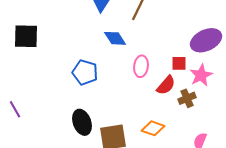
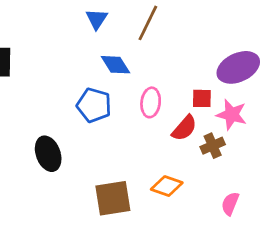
blue pentagon: (85, 72) -> (94, 105), moved
pink star: (201, 75) -> (232, 115), turned -30
black ellipse: (82, 122) -> (48, 154), moved

